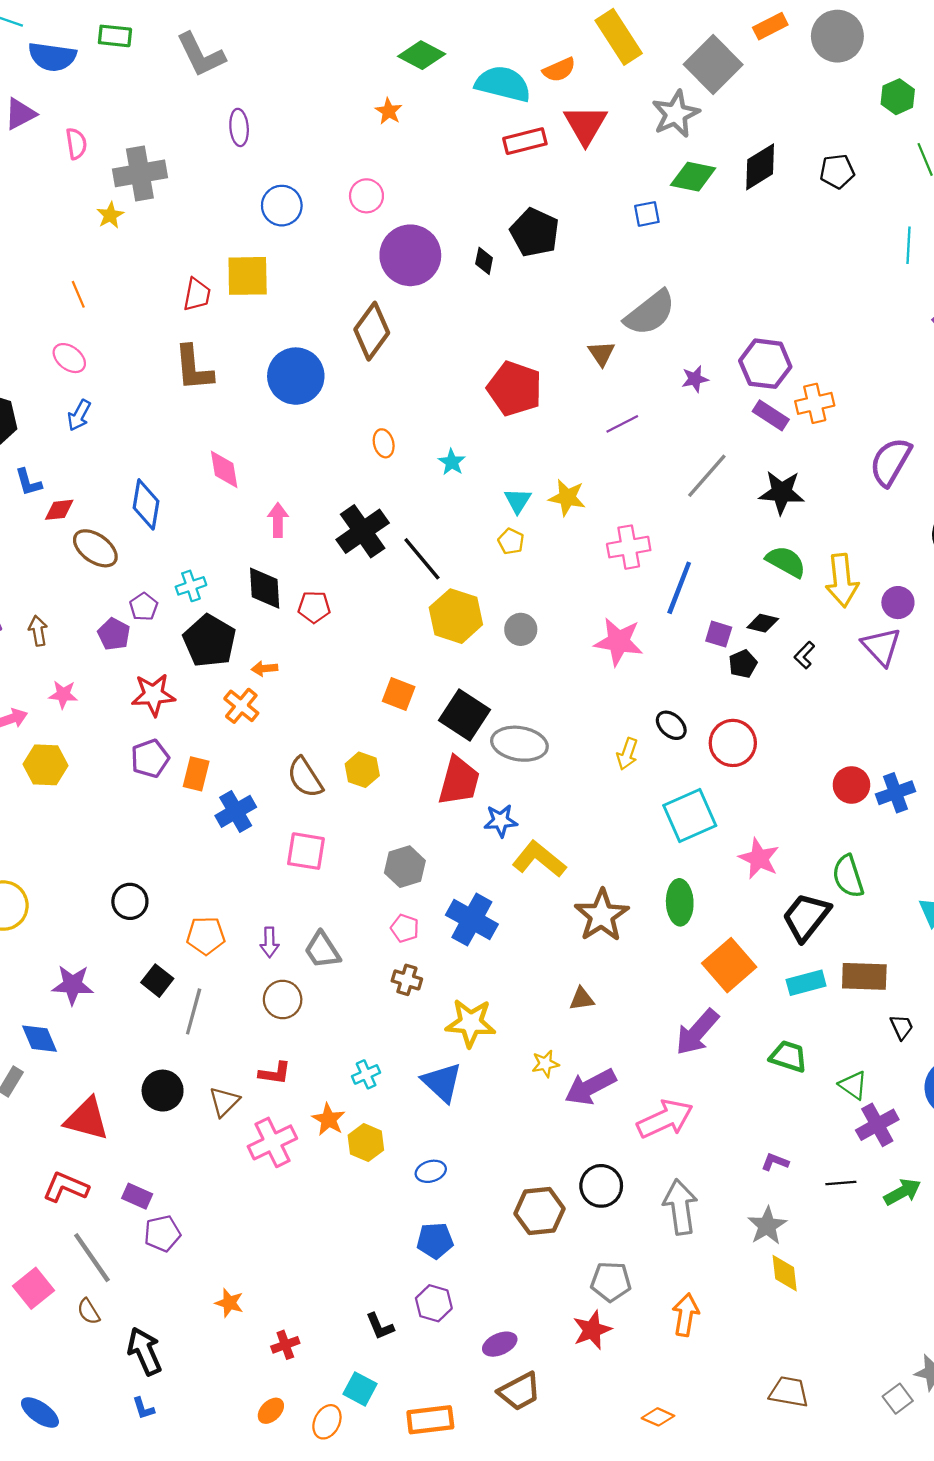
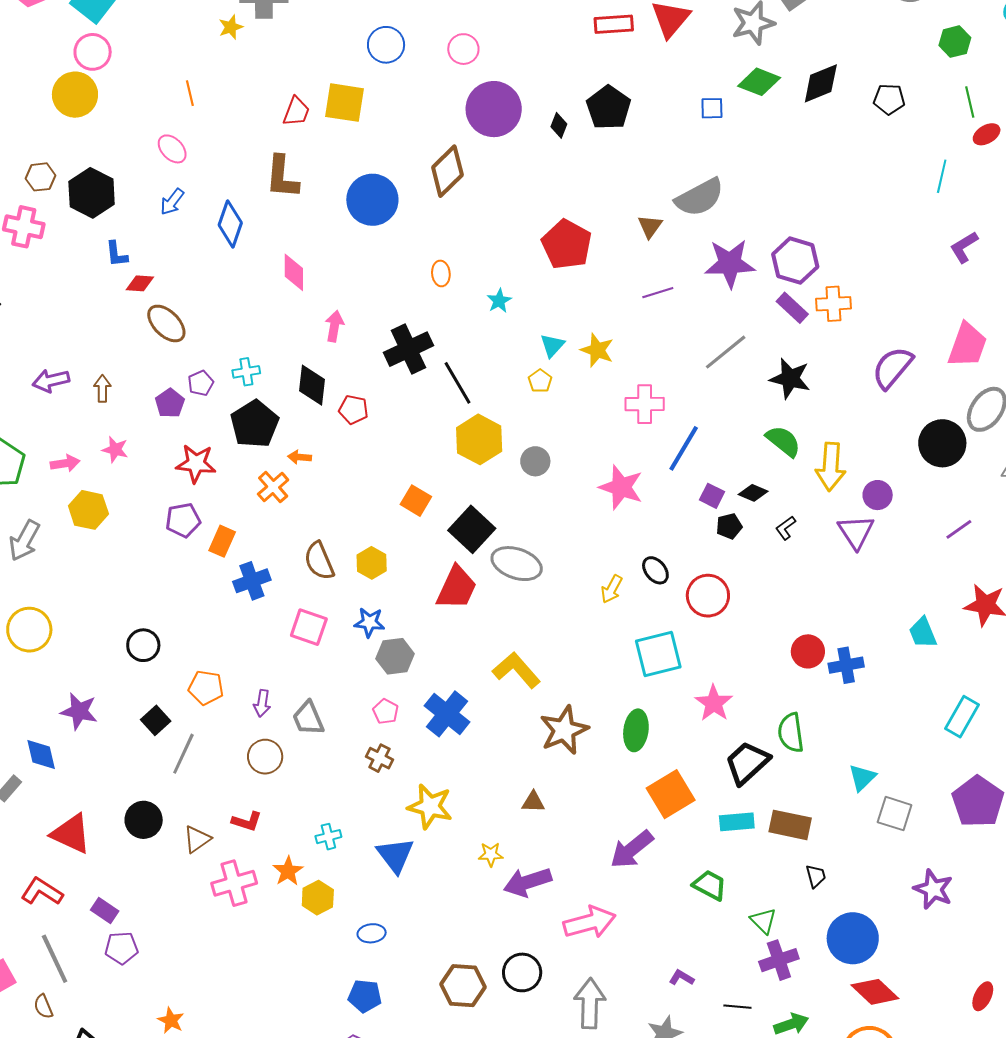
purple star: (695, 379) -> (730, 263), size x2.0
blue diamond: (146, 504) -> (230, 224), moved
blue star: (501, 821) -> (369, 622), moved

